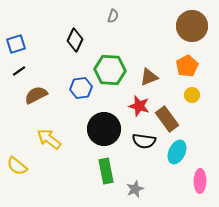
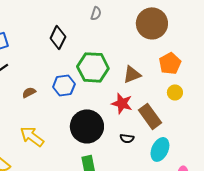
brown circle: (192, 26) -> (152, 23), moved
brown semicircle: (36, 95) -> (29, 92), moved, size x0.6
black semicircle: (144, 141) -> (127, 138), size x0.6

